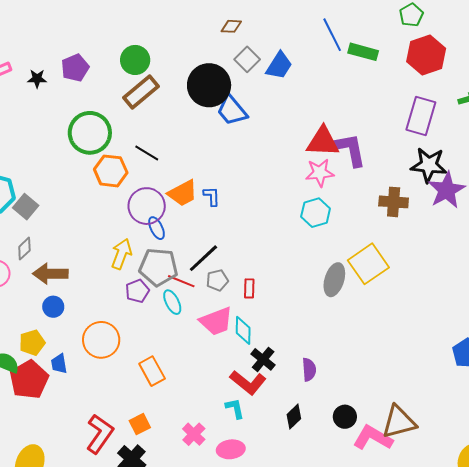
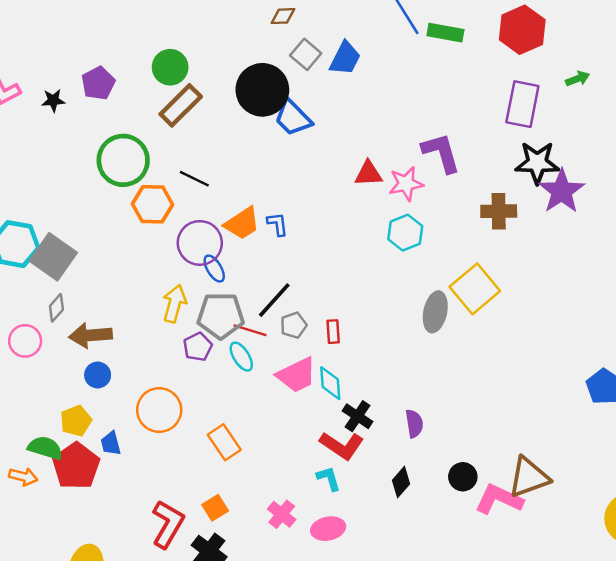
red triangle: (323, 142) -> (368, 174), moved, size x0.7
gray square: (26, 207) -> (53, 257), size x1.5

